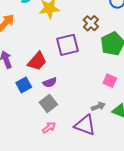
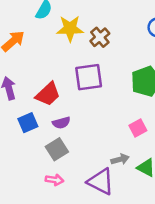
brown cross: (91, 23) -> (100, 37), moved
pink square: (110, 81) -> (138, 128), turned 32
pink arrow: (49, 127) -> (55, 180), turned 40

